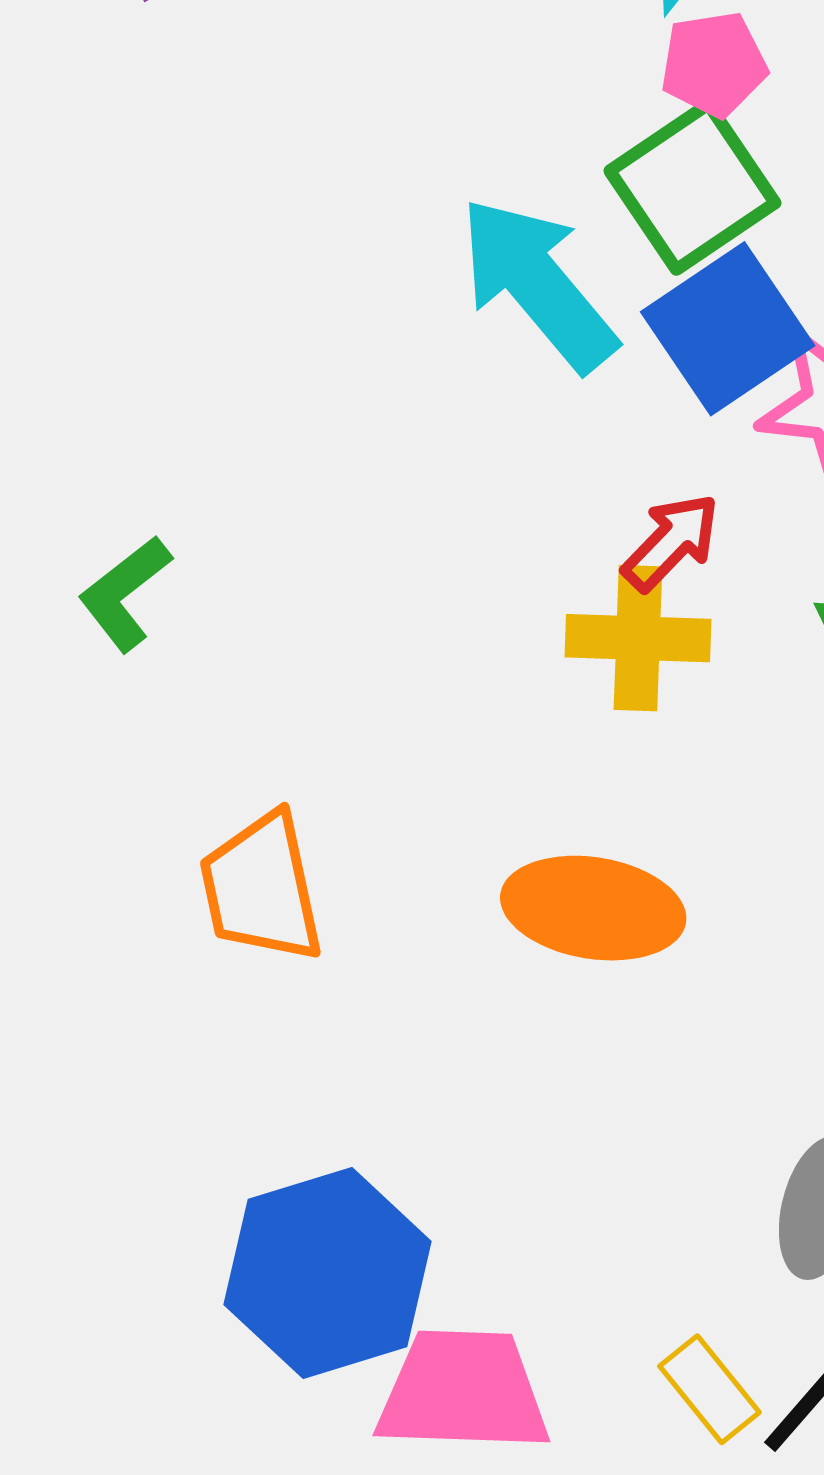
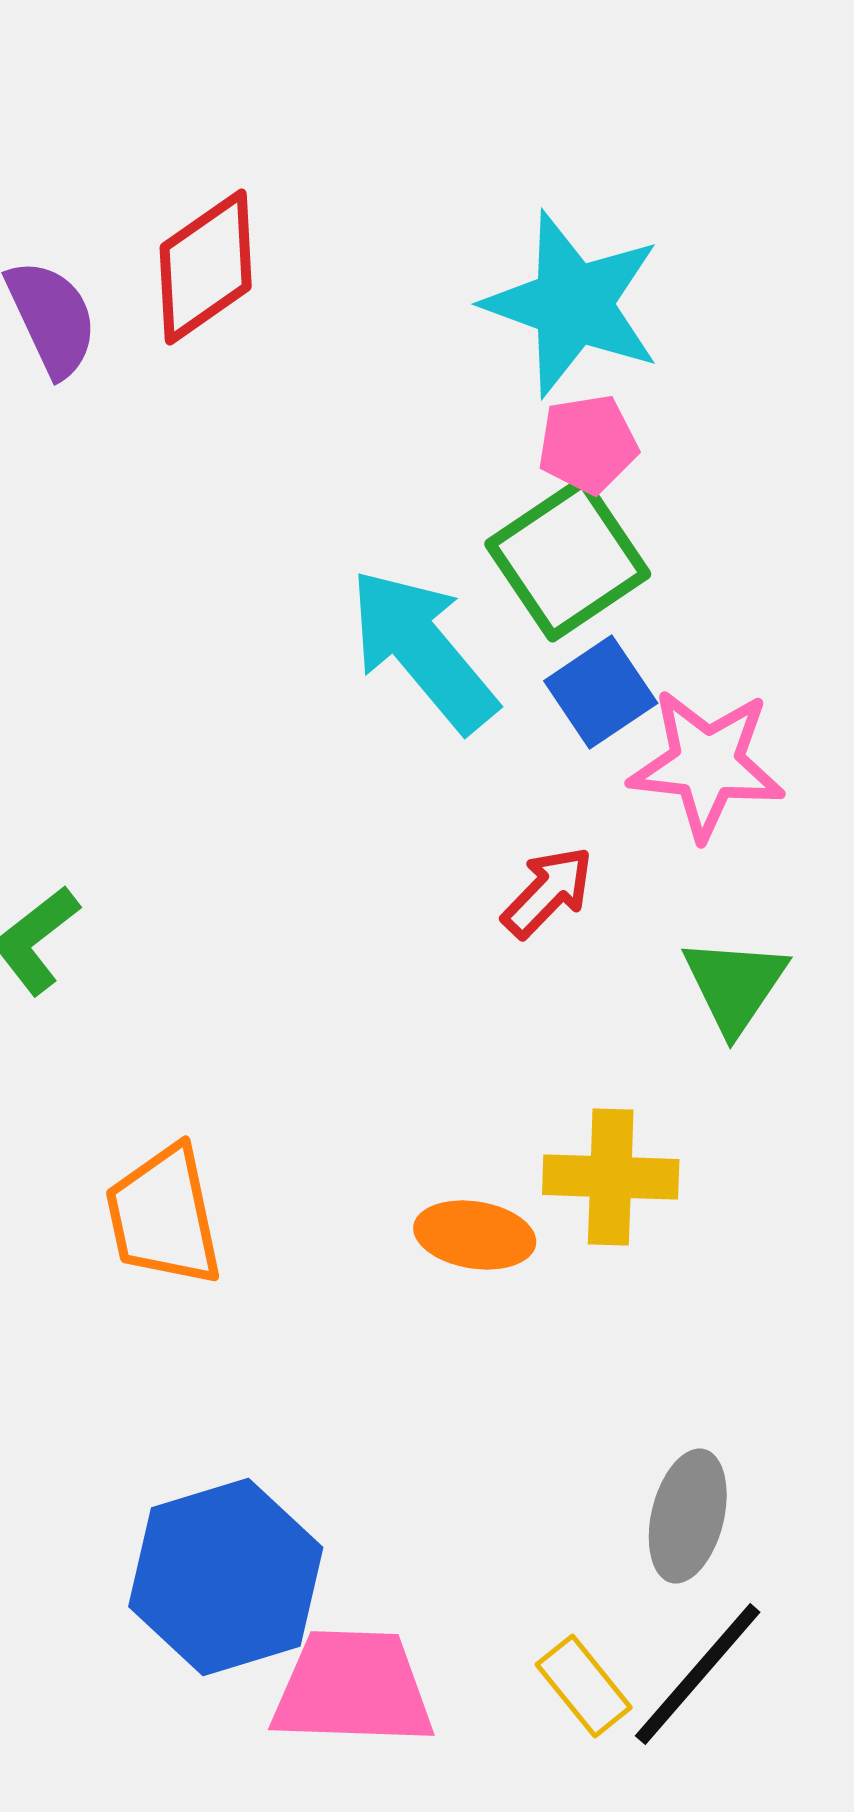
blue square: (728, 329) -> (601, 692), size x0.7
yellow cross: (638, 638) -> (611, 1177), moved
orange ellipse: (593, 908) -> (475, 1235), size x0.7

